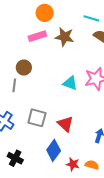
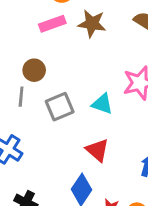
cyan triangle: (70, 83) -> (102, 104), moved
gray square: (37, 118) -> (60, 107), moved, turned -36

